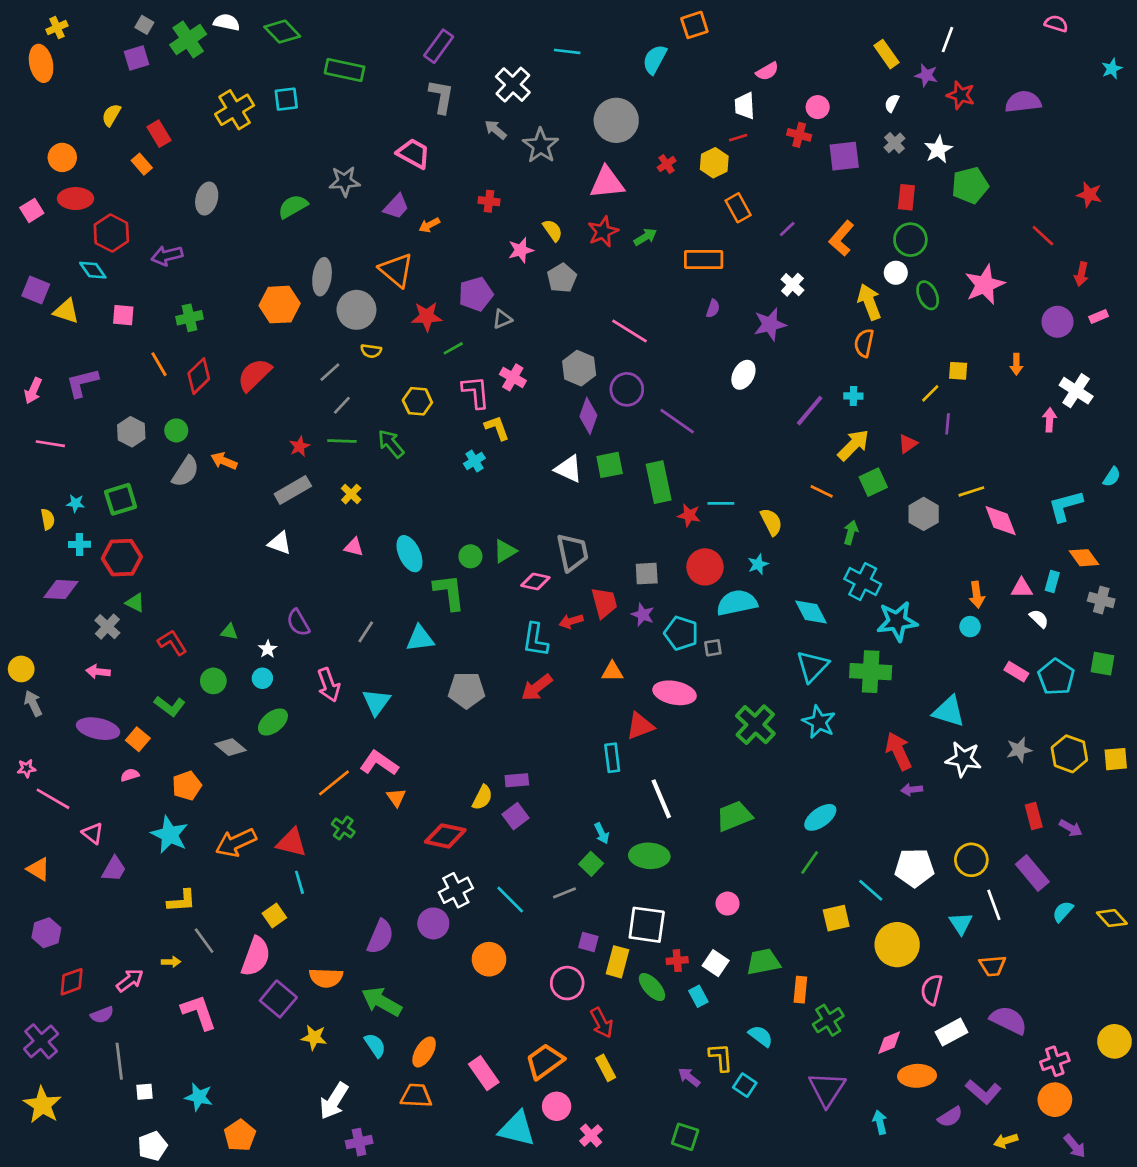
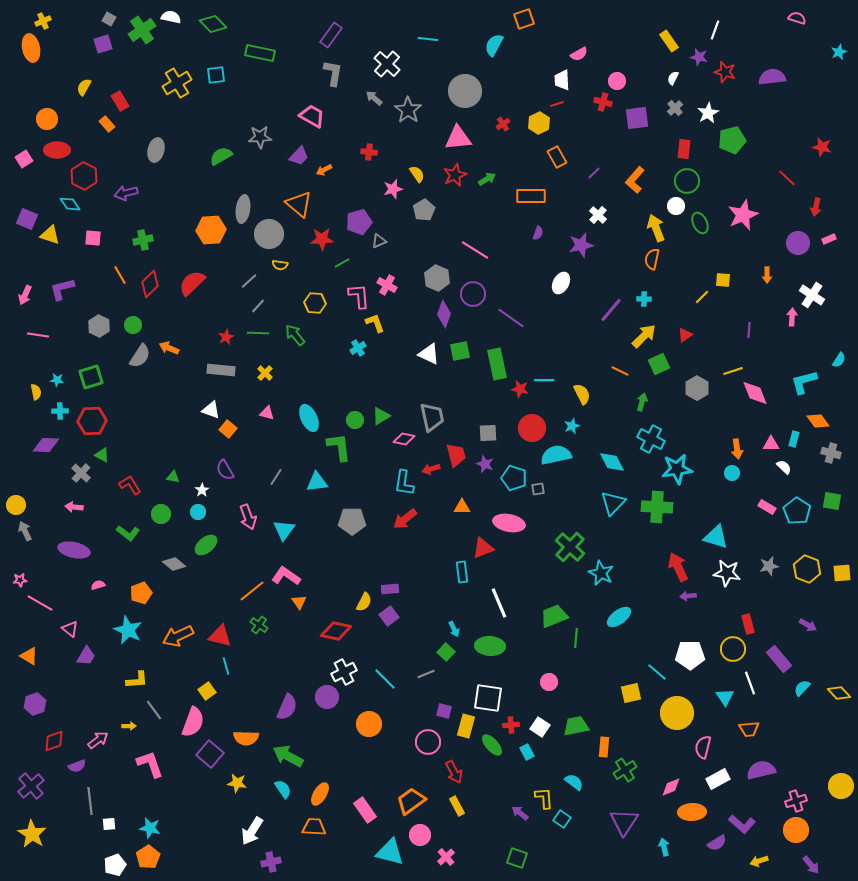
purple line: (948, 424) -> (749, 330), moved
gray rectangle: (293, 490) -> (221, 370), turned 36
cyan star: (819, 722) -> (601, 573), moved
orange square: (138, 739) -> (228, 429), moved
red rectangle: (1034, 816) -> (748, 624), moved
green line: (810, 862) -> (576, 638), moved, turned -30
purple semicircle: (1008, 1020) -> (761, 770), turned -40
orange pentagon: (240, 1135) -> (148, 857), moved

